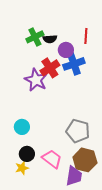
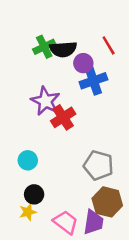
red line: (86, 36) -> (109, 45), turned -35
black semicircle: (50, 39) -> (63, 49), size x1.5
red cross: (50, 68) -> (63, 117), moved
pink trapezoid: (52, 159) -> (66, 222), moved

